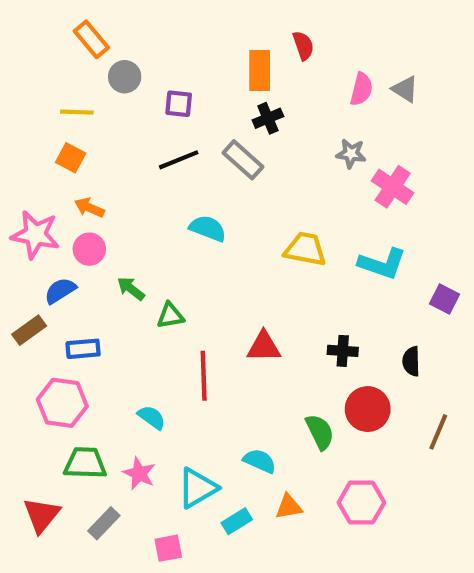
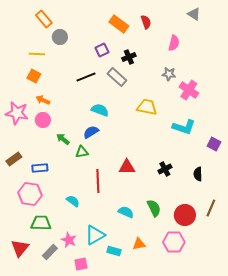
orange rectangle: (260, 70) -> (119, 24), moved, turned -54
gray triangle: (405, 89) -> (194, 14), moved
purple square: (179, 104) -> (102, 50), moved, turned -32
yellow trapezoid: (305, 249) -> (147, 107), moved
blue semicircle: (60, 291) -> (91, 132), moved
black cross: (343, 351) -> (165, 169), turned -32
red circle: (368, 409) -> (185, 215), moved
cyan semicircle: (260, 461) -> (126, 212), moved
pink star: (139, 473) -> (69, 240), moved
cyan rectangle: (237, 521) -> (114, 251), turned 48

